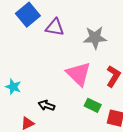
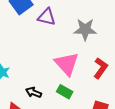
green rectangle: (93, 105) -> (65, 92), moved

